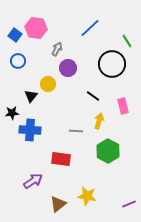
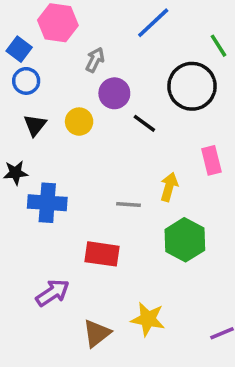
blue square: (15, 35) -> (19, 49), moved
black triangle: (31, 96) -> (35, 125), moved
black line: (93, 96) -> (144, 123), moved

